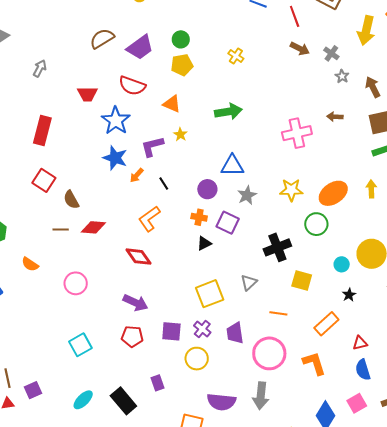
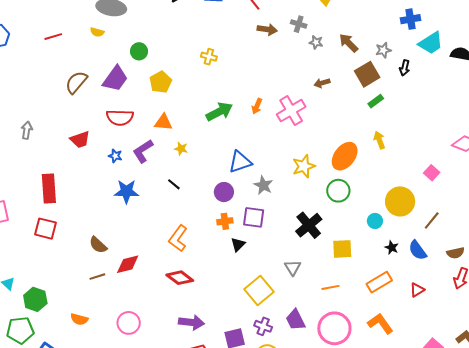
green circle: (181, 39) -> (139, 51), moved
blue star: (116, 121) -> (115, 156), size x0.5
purple L-shape: (152, 146) -> (143, 151), moved
orange arrow: (137, 175) -> (257, 106), moved
red square: (44, 180) -> (46, 229), moved
black line: (164, 184) -> (174, 184), moved
orange rectangle: (326, 324) -> (379, 282), turned 30
blue semicircle: (363, 370) -> (418, 250), moved

